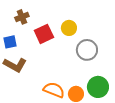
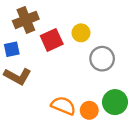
brown cross: (22, 17) -> (26, 20), size x1.5

